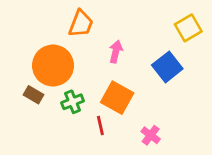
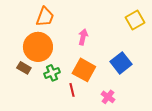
orange trapezoid: (81, 24) -> (45, 17), moved
blue square: (167, 67) -> (121, 63), moved

